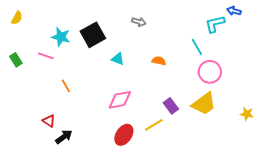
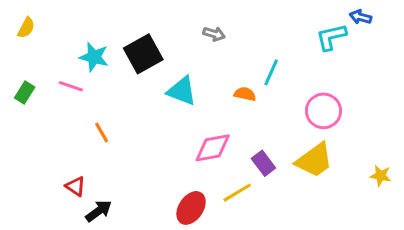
cyan line: (197, 47) -> (271, 72), moved, turned 54
cyan triangle: (118, 59) -> (182, 91), size x1.5
green rectangle: (16, 60) -> (25, 92), turned 64
pink diamond: (120, 100) -> (213, 148), moved

